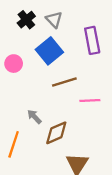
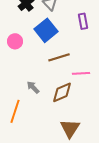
purple rectangle: (92, 40) -> (83, 21), size x0.7
brown diamond: (56, 133) -> (62, 92), moved

